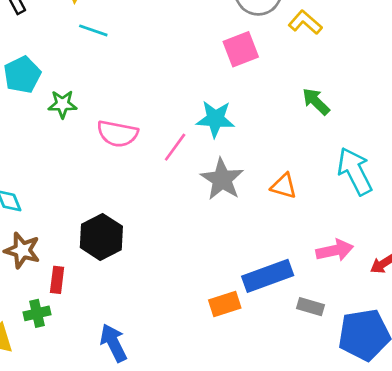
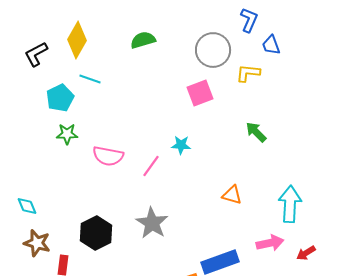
yellow L-shape: (305, 22) -> (248, 73), turned -35
cyan pentagon: (22, 75) -> (60, 98), moved
cyan star: (215, 119) -> (181, 145), size x0.7
cyan arrow: (355, 171) -> (290, 204), moved, turned 30
gray star: (222, 179) -> (152, 223), moved

